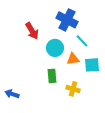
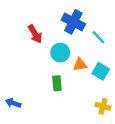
cyan line: (82, 41) -> (99, 37), moved
cyan square: (92, 65) -> (101, 71), turned 35
yellow cross: (73, 89) -> (103, 106), moved

